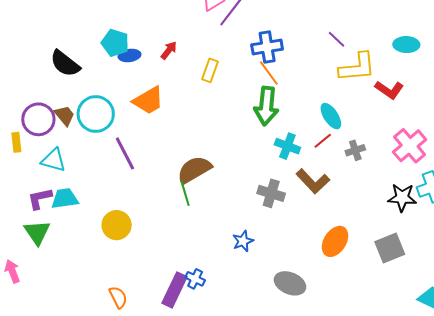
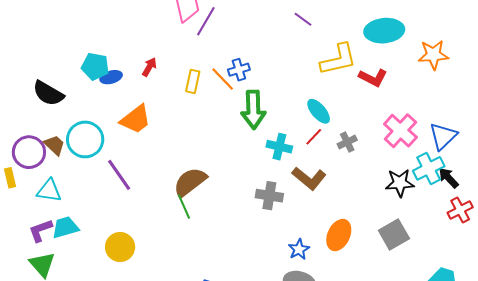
purple line: (337, 39) -> (303, 19), moved
cyan ellipse: (406, 45) -> (384, 31), size x1.5
blue cross: (267, 47) -> (239, 70), moved, size x0.7
orange line: (269, 73) -> (223, 79), moved
blue star: (243, 241) -> (299, 249), moved

